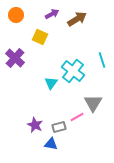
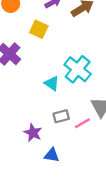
cyan triangle: (51, 83) -> (52, 83), turned -32
gray rectangle: (59, 127) -> (61, 116), moved

